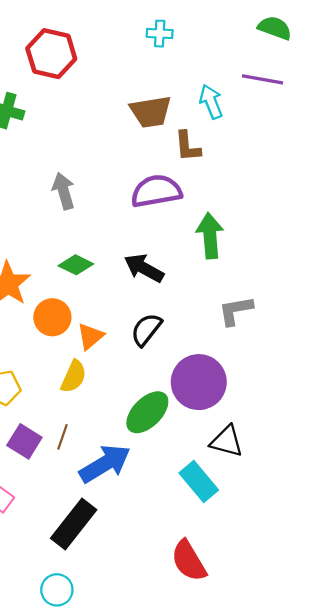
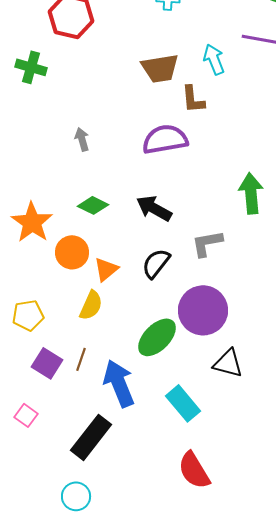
gray arrow: (64, 191) -> (82, 139), size x0.7
green arrow: (210, 236) -> (251, 193), moved
gray L-shape: (236, 311) -> (207, 243), moved
blue arrow: (105, 464) -> (119, 383), turned -81
cyan rectangle: (199, 482) -> (183, 403), moved

